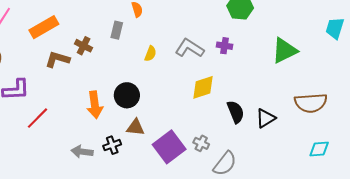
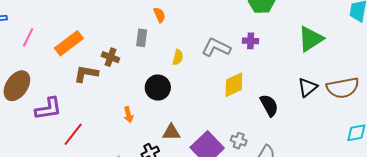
black circle: (127, 95) -> (158, 88), moved
orange arrow: (95, 105) -> (128, 115), size x0.6
black triangle: (266, 118) -> (308, 87), moved

